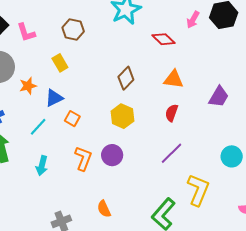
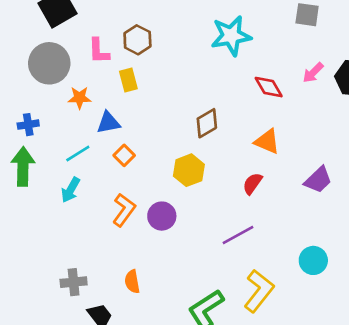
brown hexagon: (73, 29) -> (137, 40), moved
pink L-shape: (26, 32) -> (99, 51), moved
cyan arrow: (42, 166) -> (71, 190), moved

